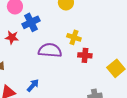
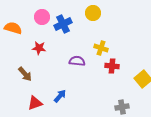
blue cross: (31, 22) -> (63, 24), moved
purple semicircle: (50, 50) -> (77, 61), size x0.7

